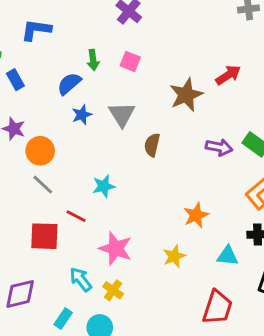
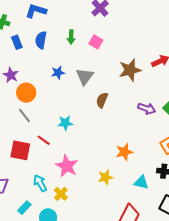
blue semicircle: (69, 84) -> (41, 40), moved, turned -48

